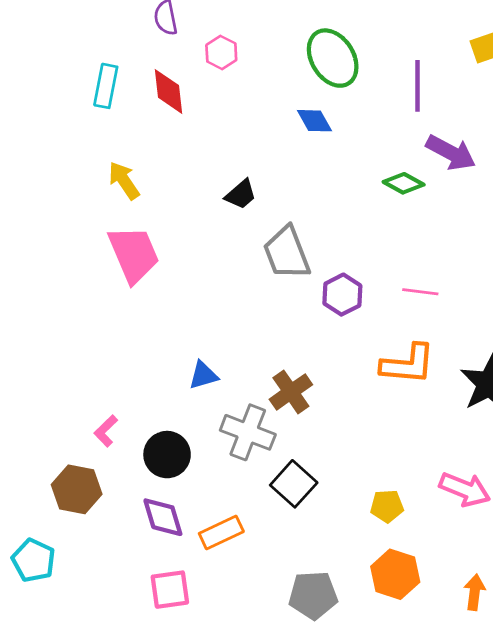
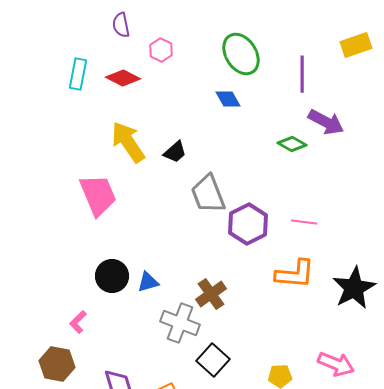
red diamond: (168, 91) -> (123, 78), turned -56
yellow arrow: (124, 180) -> (128, 142), moved, size x1.5
purple hexagon: (342, 295) -> (248, 224), size x1.4
black circle: (167, 455) -> (112, 276), moved

